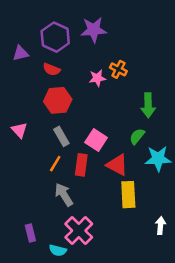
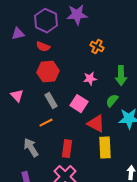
pink star: (97, 78) -> (90, 79), moved
orange line: (55, 164) -> (46, 123), turned 32
red rectangle: (81, 165) -> (67, 149), moved
gray arrow: (64, 195) -> (31, 148), moved

